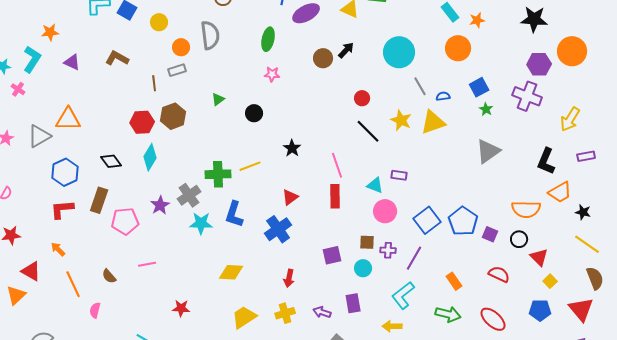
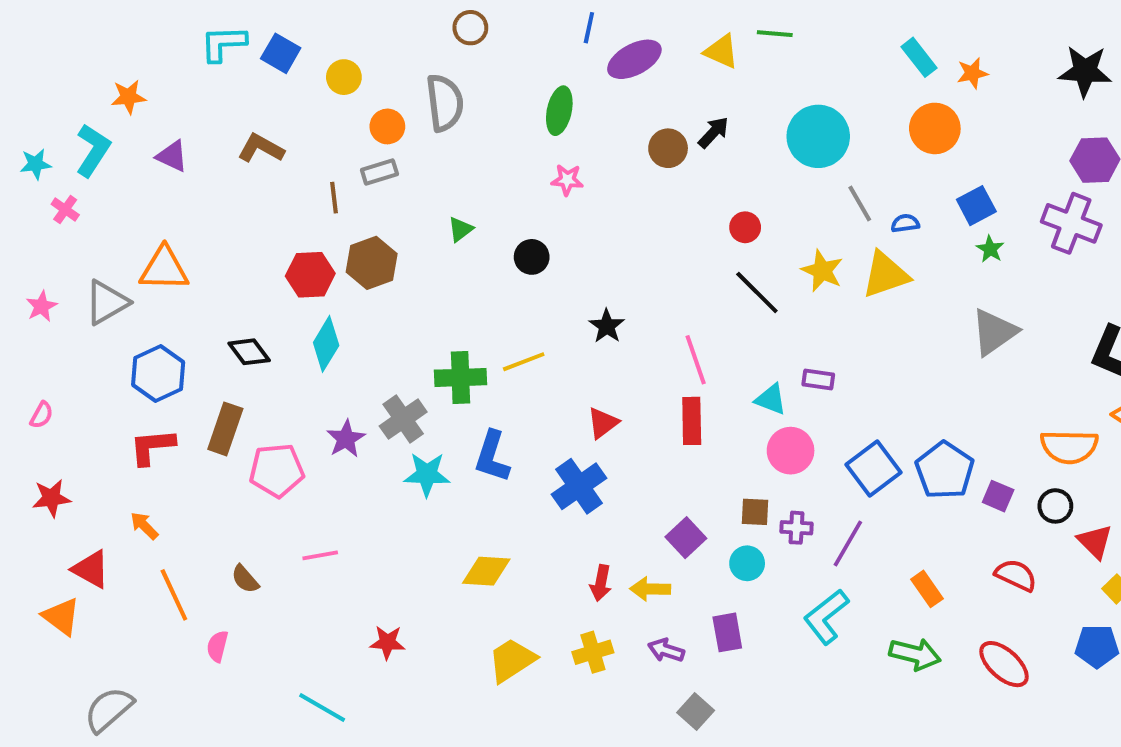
purple square: (332, 255) -> (686, 538), turned -30
orange triangle: (16, 295) -> (61, 617), turned -40
yellow arrow: (392, 326) -> (650, 589), moved

